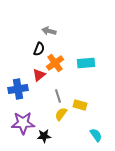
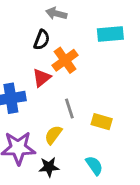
cyan rectangle: (86, 63) -> (110, 34), moved
yellow semicircle: (61, 114) -> (53, 135), moved
cyan semicircle: (96, 135) -> (94, 166), moved

